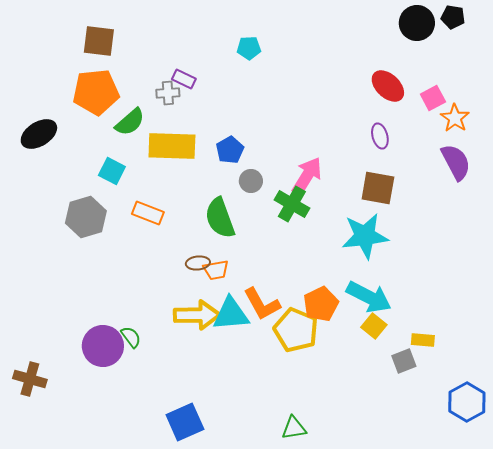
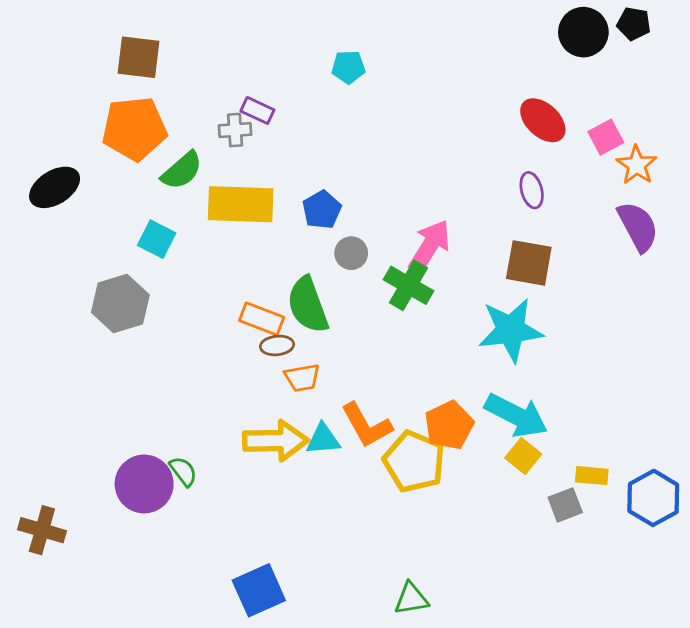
orange rectangle: (148, 213) -> (262, 319), moved
brown ellipse: (198, 263) -> (277, 345), moved
cyan triangle: (231, 314) -> (323, 439), size x0.7
blue hexagon: (467, 402) -> (653, 498), moved

